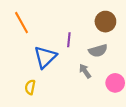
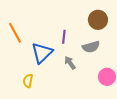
orange line: (22, 23) -> (15, 33), moved
gray arrow: (85, 71) -> (70, 63), moved

